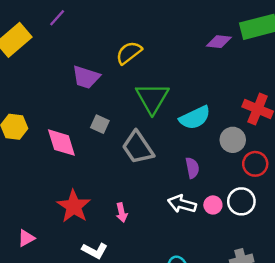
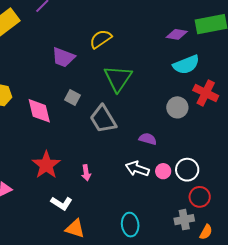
cyan semicircle: (195, 118) -> (186, 65), moved
gray circle: (233, 140) -> (177, 107), moved
red circle: (255, 164) -> (200, 197), moved
purple semicircle: (192, 168) -> (148, 139), turned -66

